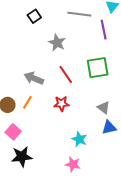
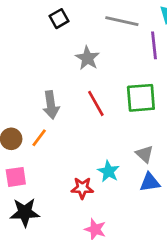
gray arrow: (34, 78) -> (51, 105), turned -126
red star: (61, 104) -> (82, 188), moved
pink square: (13, 132) -> (16, 177), turned 35
cyan star: (79, 139) -> (108, 171), moved

